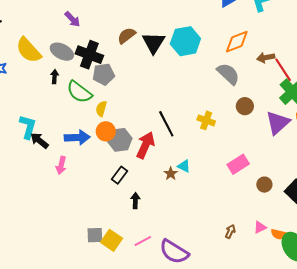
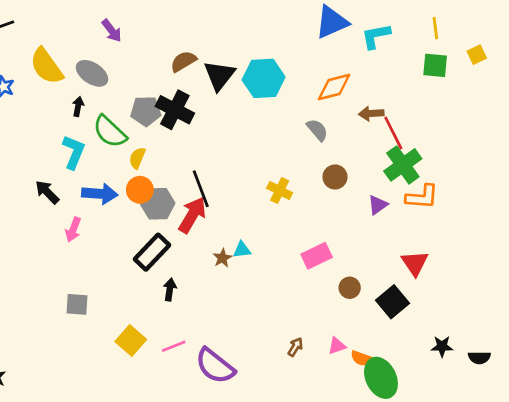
black cross: (89, 55) -> (175, 110), moved
gray semicircle: (228, 74) -> (317, 130), size x0.7
purple triangle: (278, 123) -> (378, 205), size x0.6
black line: (166, 124) -> (201, 189), moved
cyan L-shape: (28, 127) -> (74, 152), moved
cyan triangle: (184, 166) -> (242, 250), turned -40
black rectangle: (120, 175) -> (152, 252), size x1.5
gray square: (95, 235) -> (77, 304), moved

